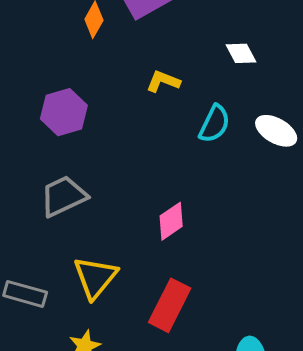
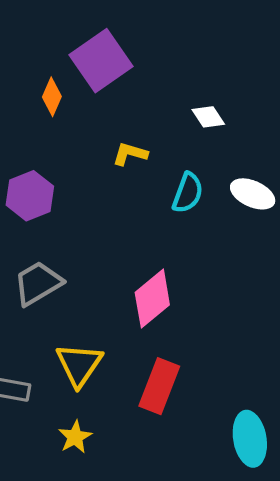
pink diamond: (171, 221) -> (152, 299), size x1.4

